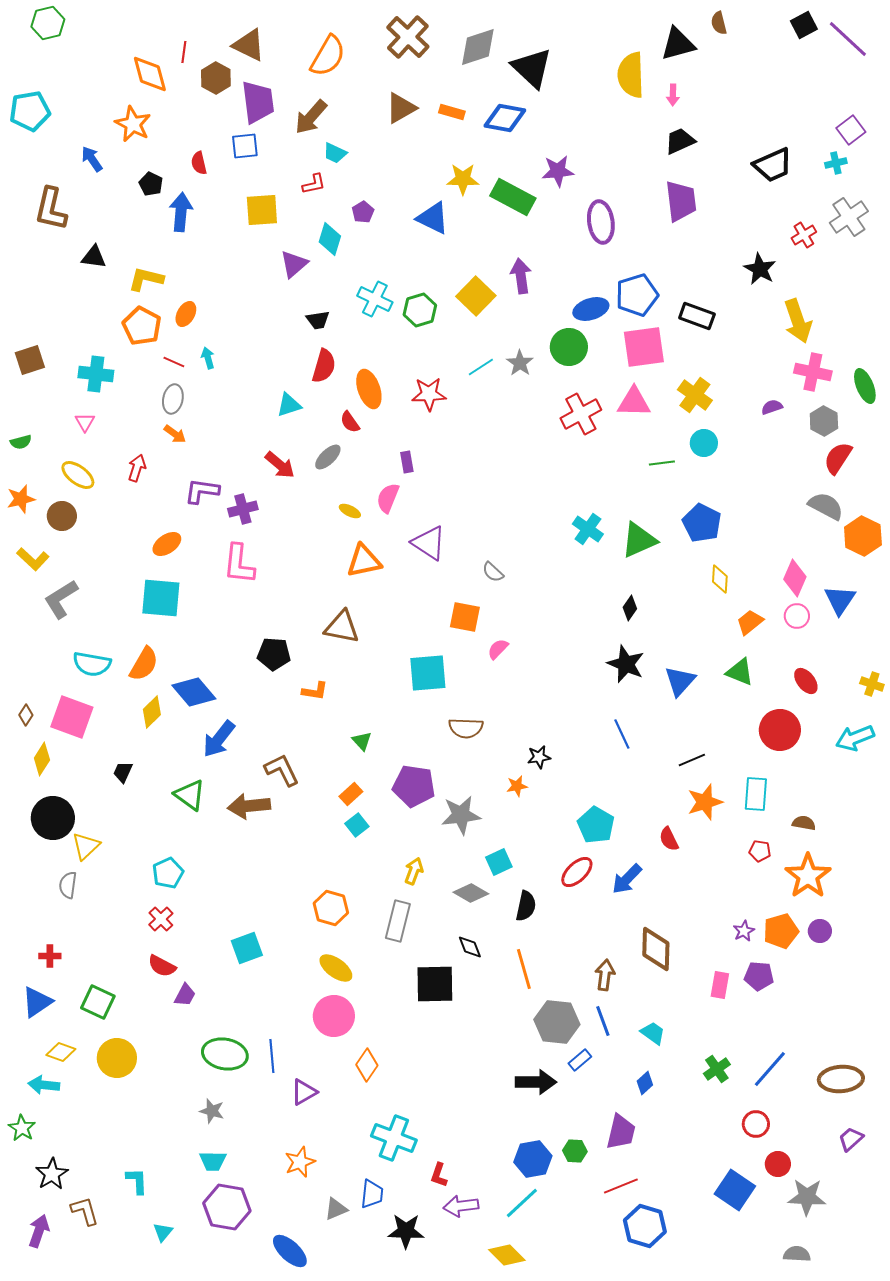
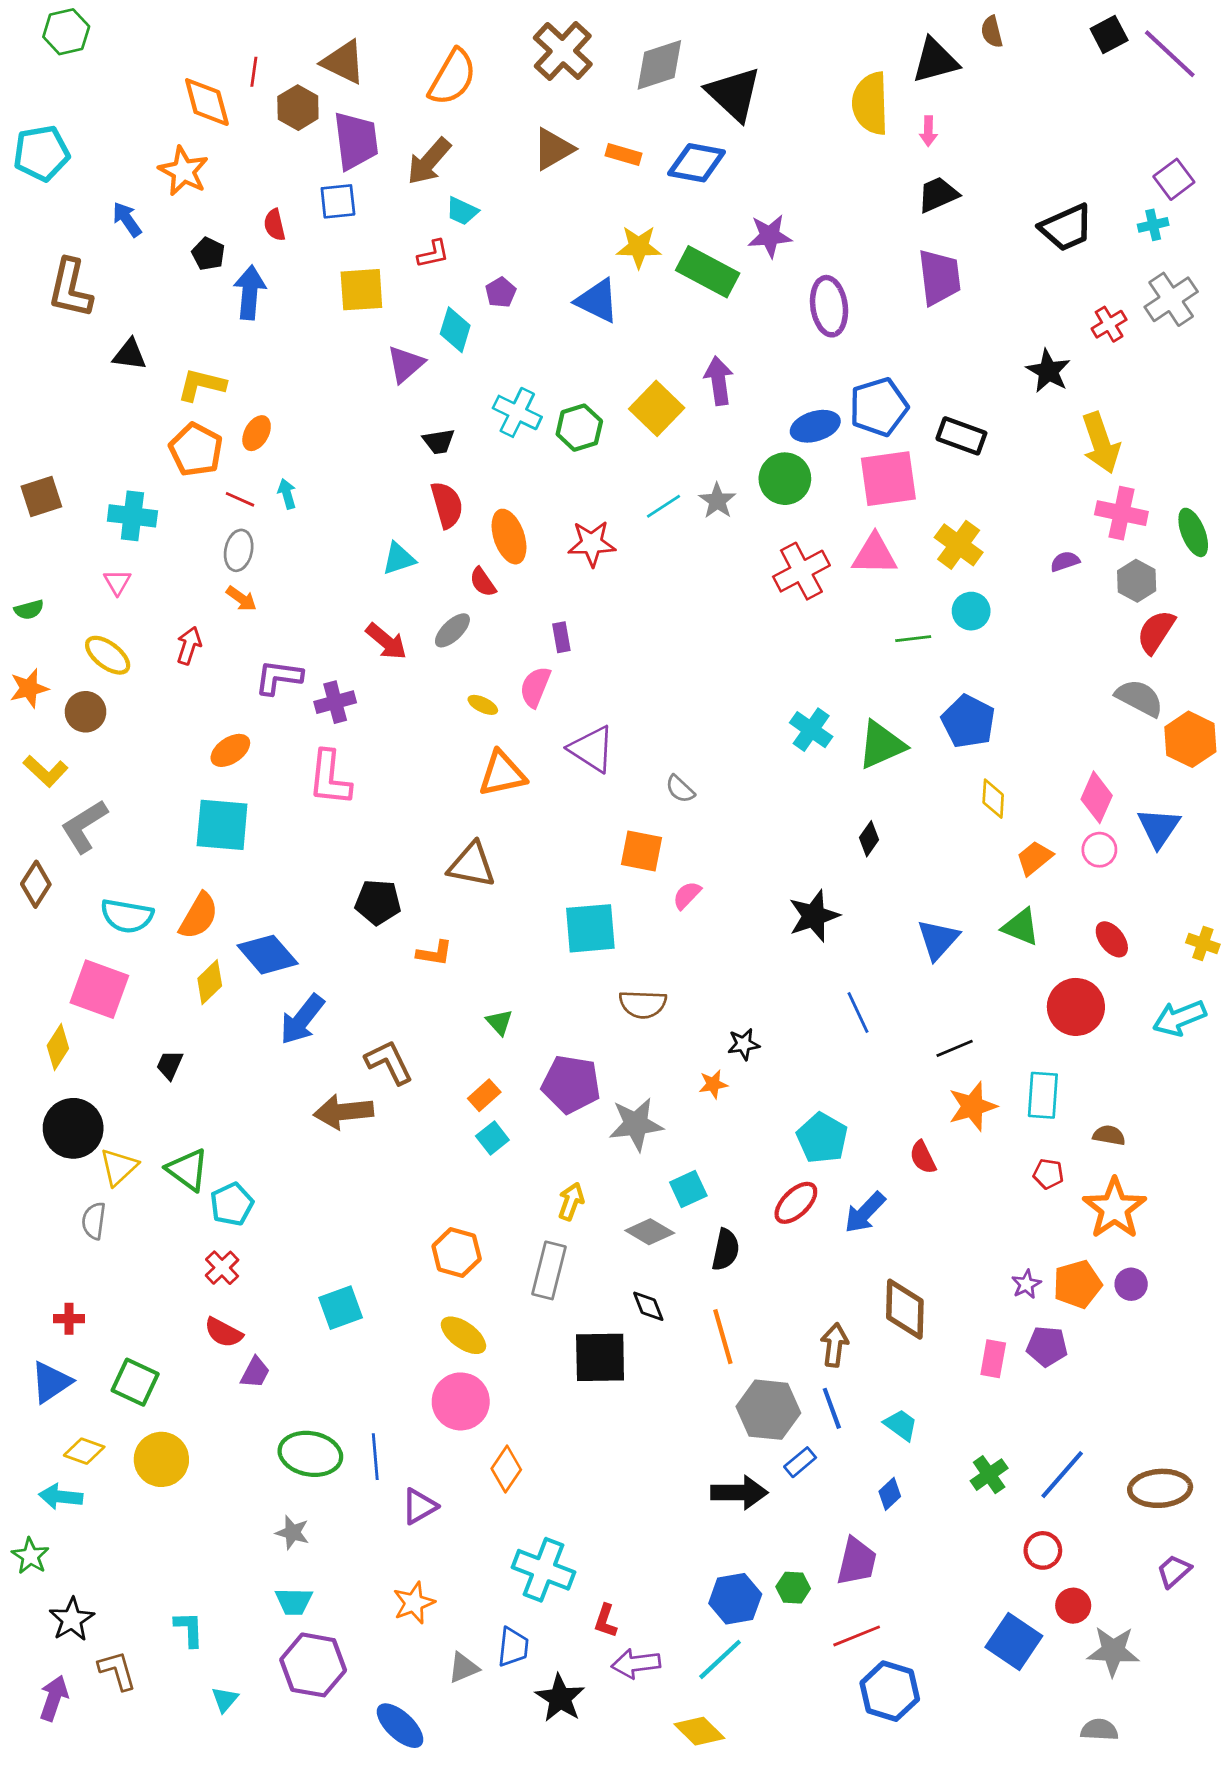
red semicircle: (324, 366) -> (447, 505), turned -32
black star: (626, 664) -> (814, 916), moved, turned 30
brown diamond: (26, 715) -> (36, 884), moved, size x1.5
green triangle: (190, 795) -> (188, 1170), moved
black star: (406, 1231) -> (560, 1698), turned 30

